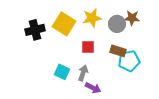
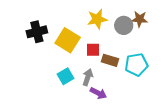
yellow square: (64, 24) -> (68, 40), moved
brown rectangle: (118, 51) -> (110, 60), moved
cyan square: (62, 72) -> (65, 76), turned 35

